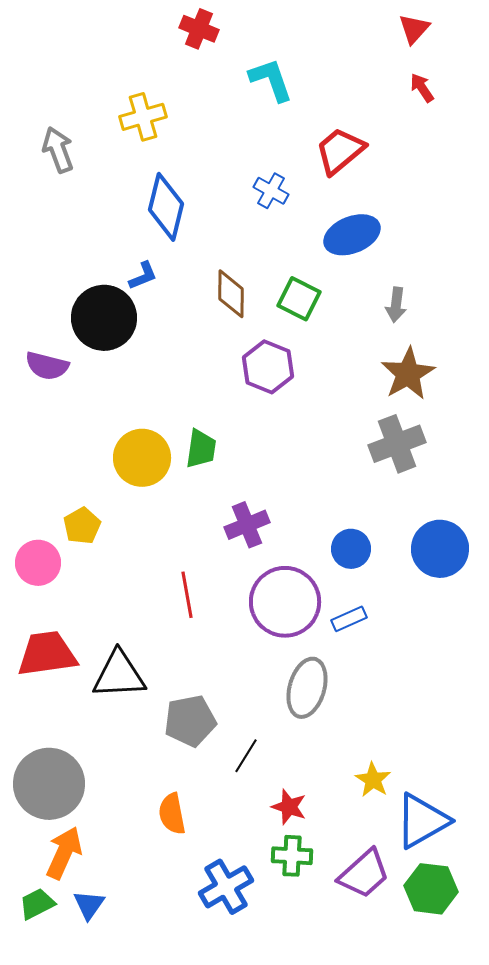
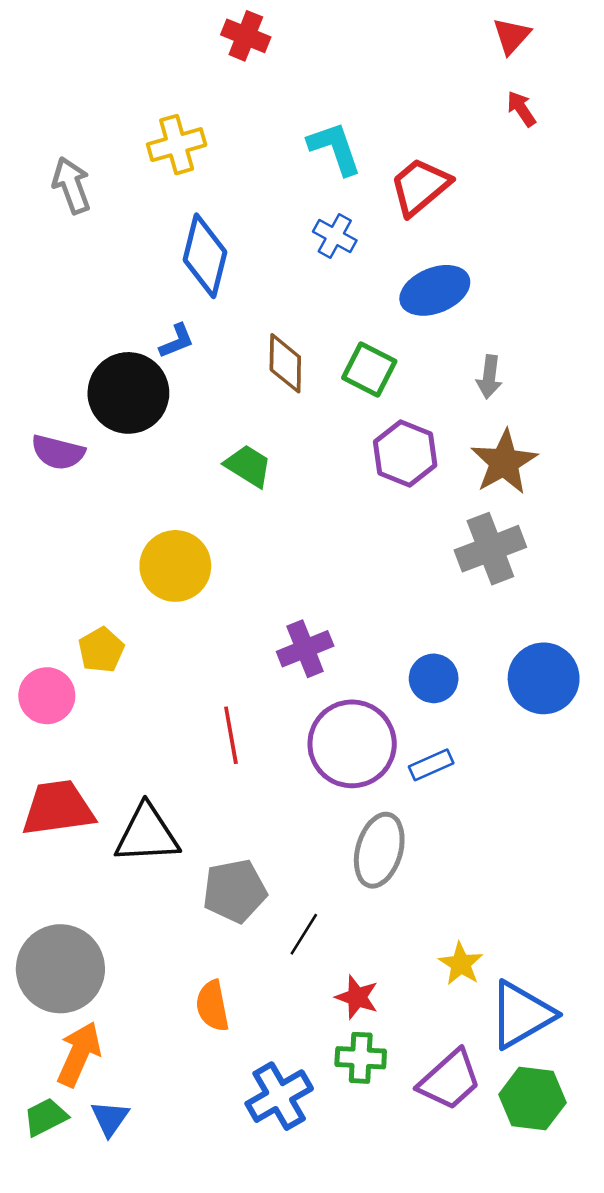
cyan L-shape: (271, 80) -> (335, 148), moved
purple hexagon: (268, 367) -> (405, 454), moved
green trapezoid: (201, 449) -> (248, 466), moved, turned -66

